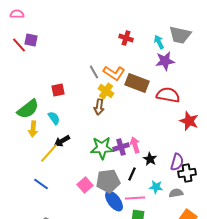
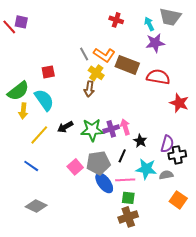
cyan semicircle: (54, 118) -> (44, 100), size x1.6
black arrow: (62, 141) -> (65, 127), moved
cyan star: (156, 187) -> (146, 169), size x1.5

